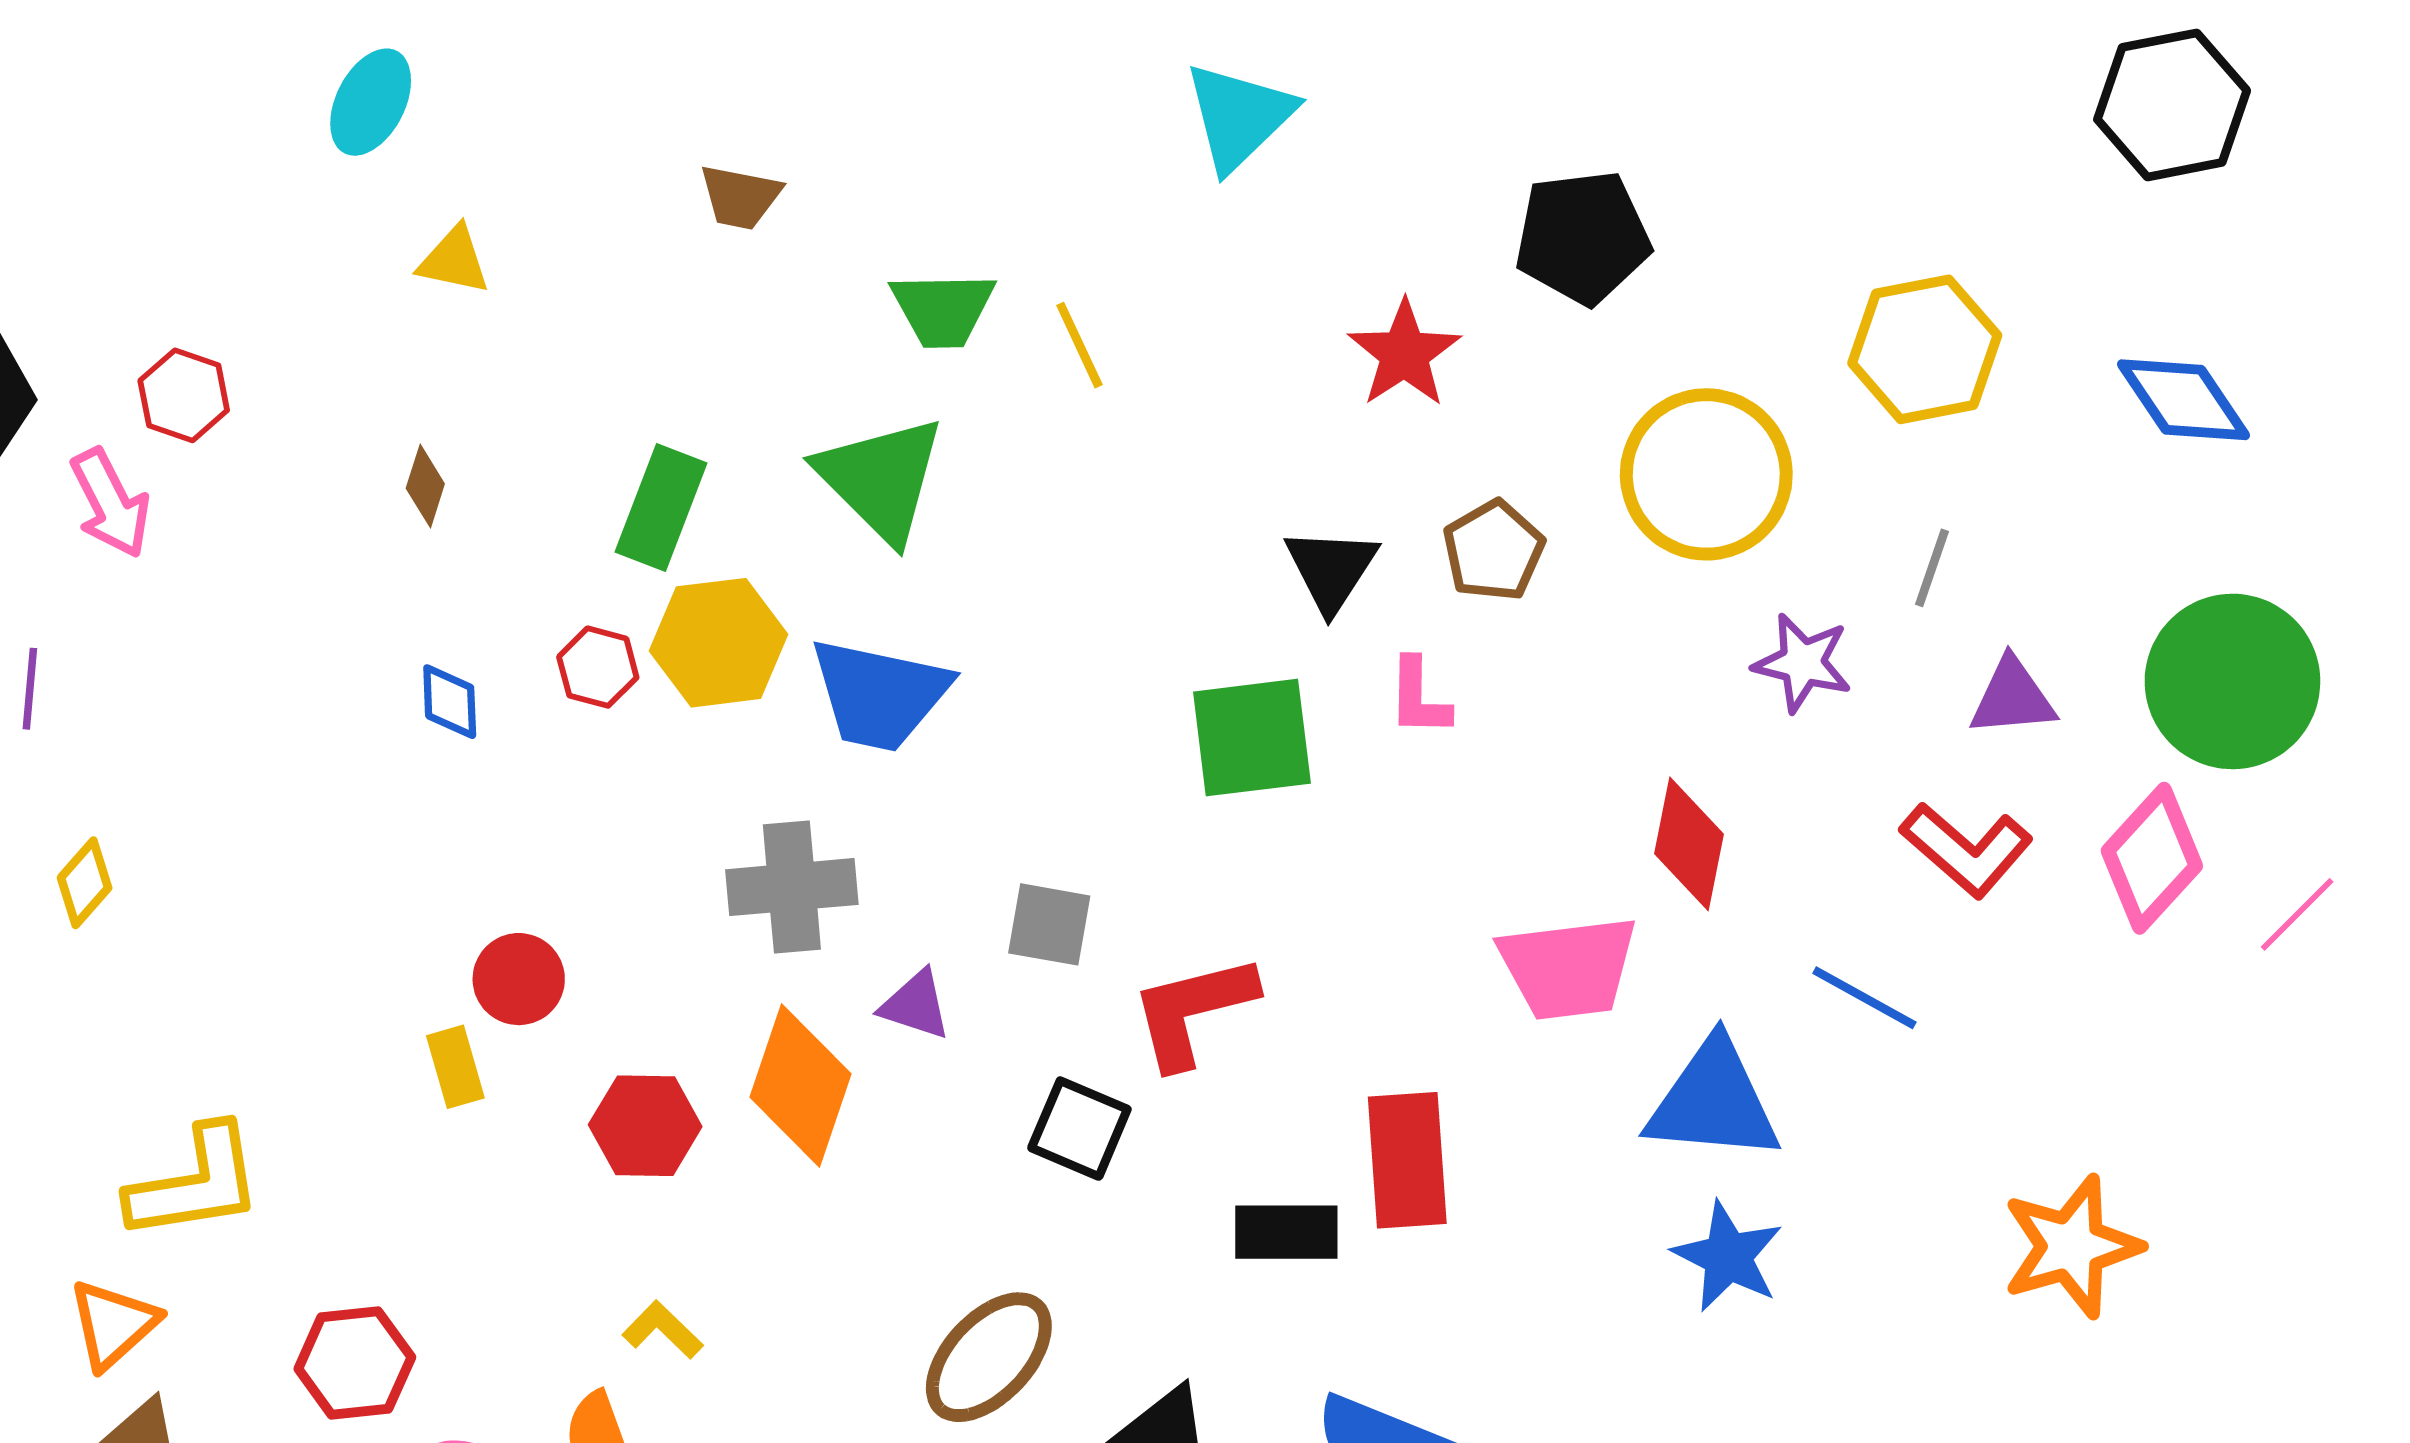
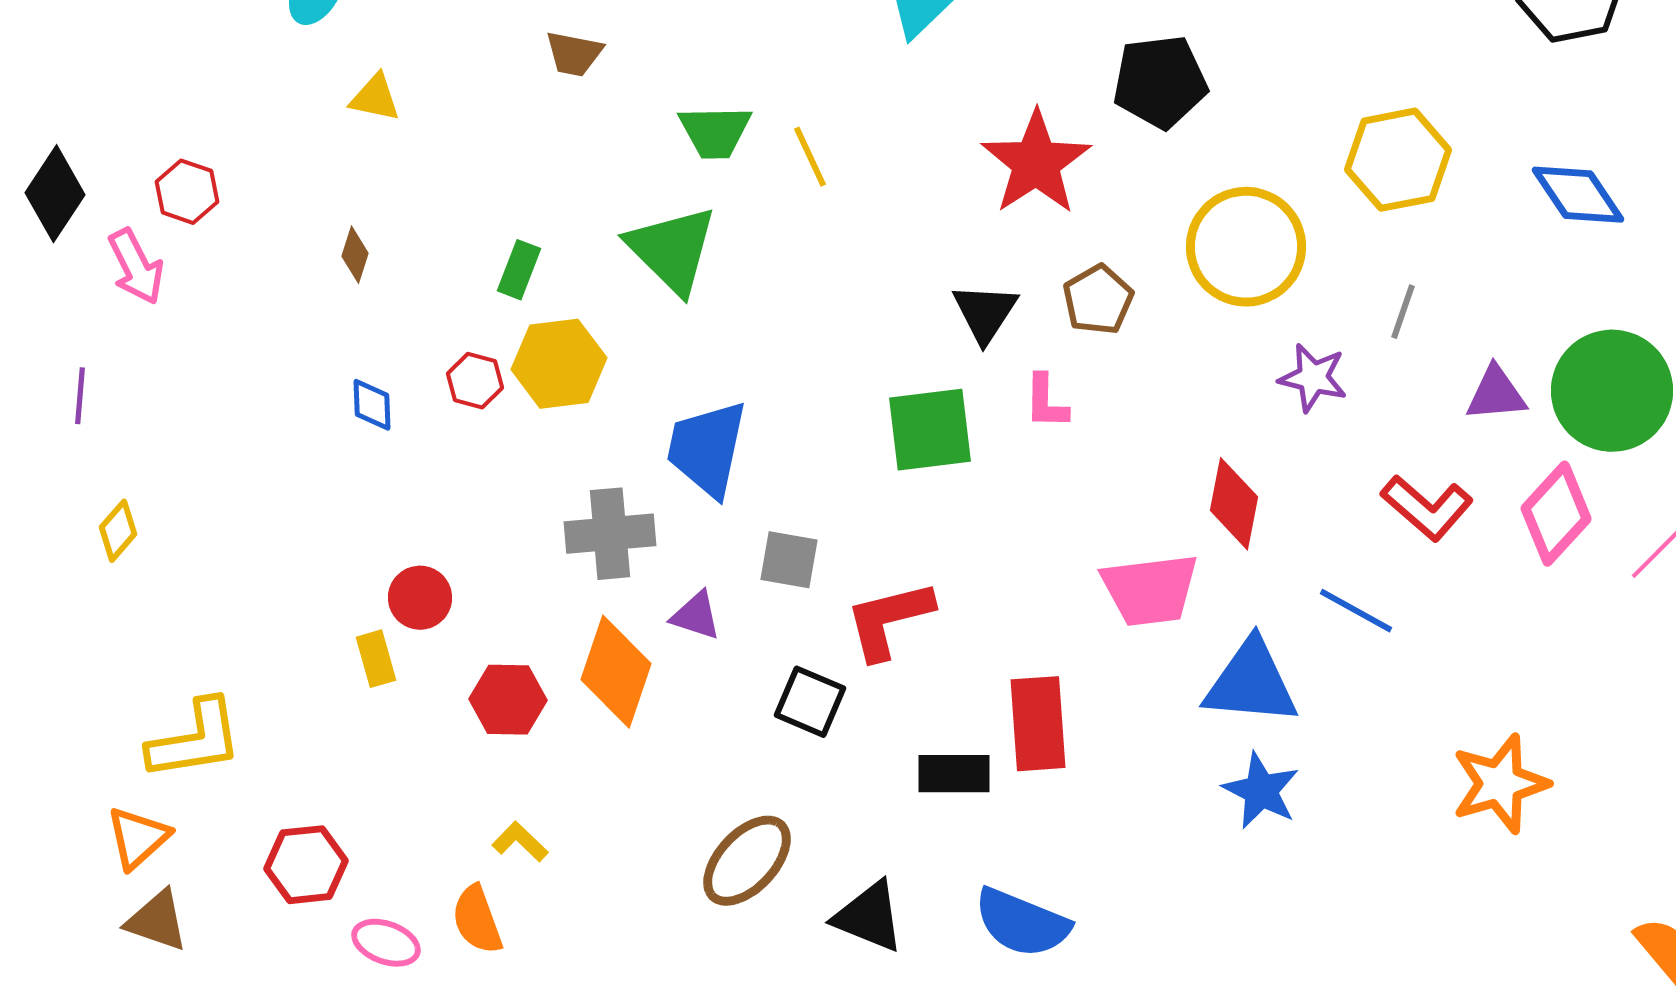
red star: (1404, 354) -> (1036, 163), size x1.4
green rectangle: (661, 508) -> (519, 270), size x0.7
blue trapezoid: (880, 694) -> (707, 449), moved, turned 90
purple triangle: (2012, 697) -> (1496, 394), moved

